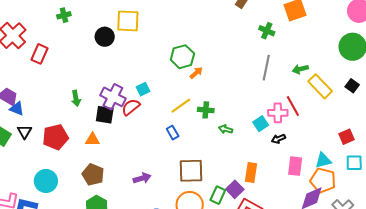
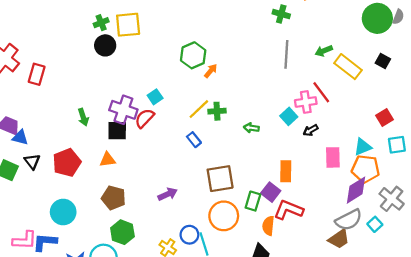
green cross: (64, 15) -> (101, 23), moved
green cross: (206, 110) -> (217, 111), moved

